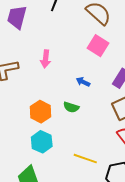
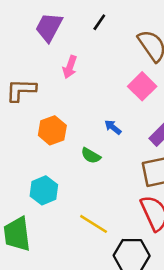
pink arrow: (46, 59) -> (70, 67), moved
orange hexagon: (40, 112) -> (52, 130), moved

